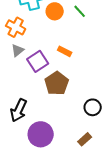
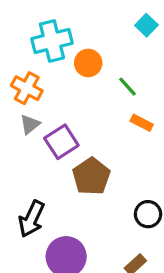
green line: (80, 11) -> (128, 87), moved
orange rectangle: (65, 51) -> (142, 123), moved

